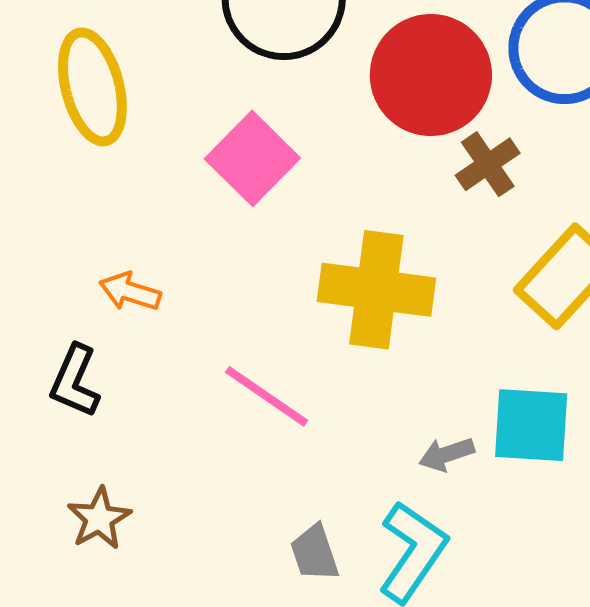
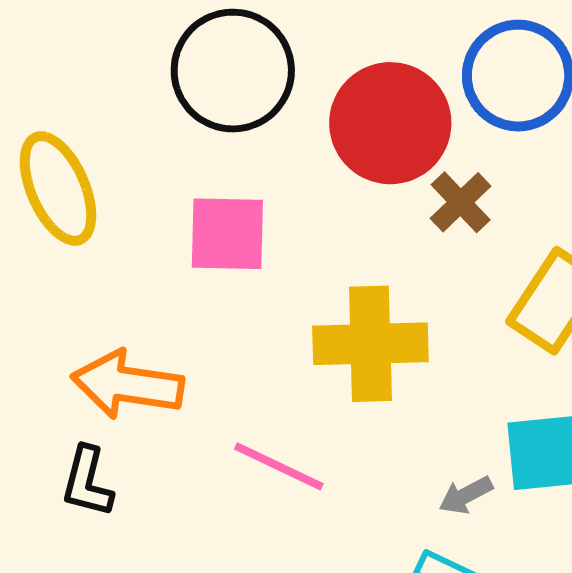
pink square: (252, 158) -> (227, 234), turned -34
orange arrow: (130, 292) -> (128, 385), size x1.8

